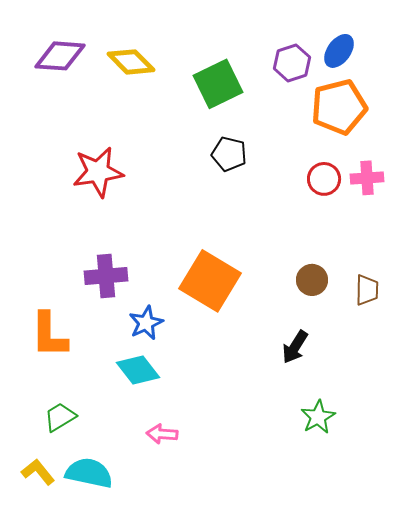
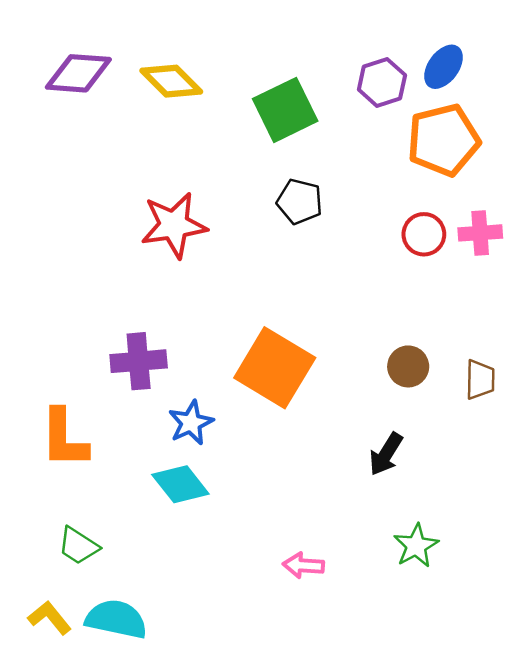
red star: (98, 172) -> (174, 225), moved
green trapezoid: (60, 417) -> (78, 546), turned -116
pink arrow: (162, 434) -> (303, 565), moved

